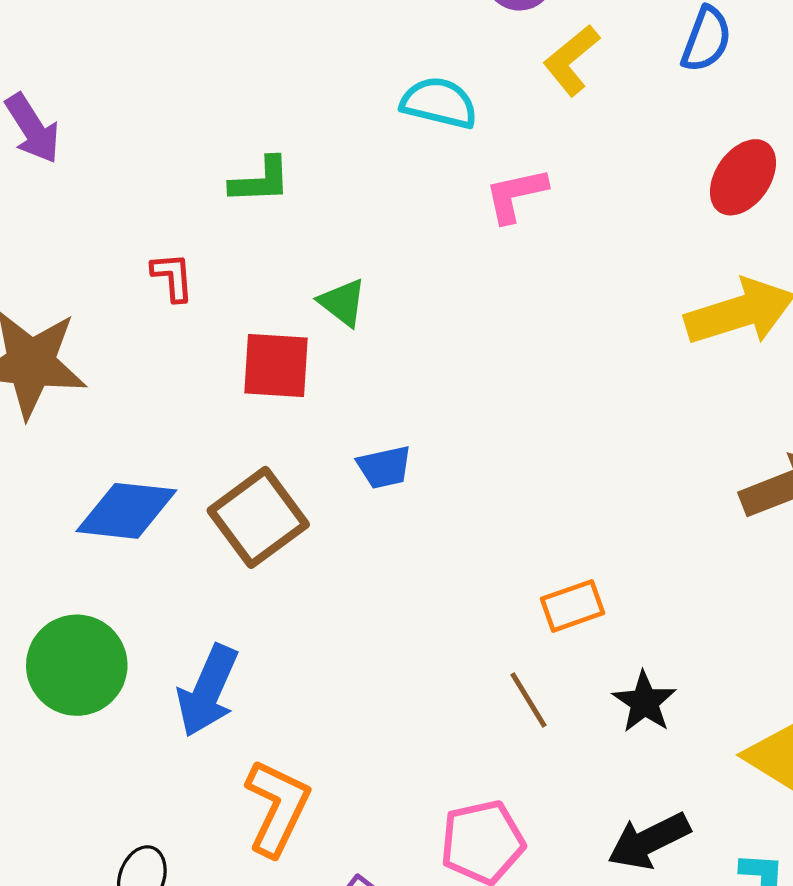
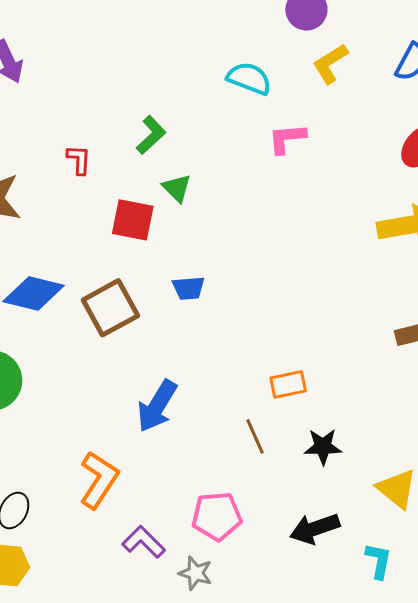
green L-shape: (260, 180) -> (151, 135), moved, turned -48
blue arrow: (208, 691) -> (157, 406), moved
black star: (644, 702) -> (323, 447), turned 30

